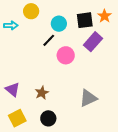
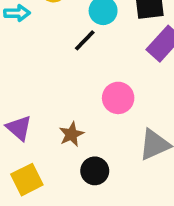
pink circle: (66, 55) -> (118, 98), moved
black circle: (48, 118) -> (95, 171), moved

